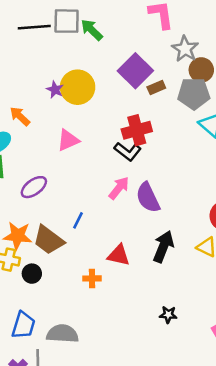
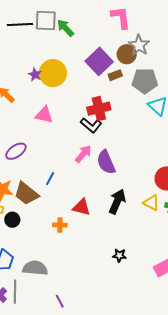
brown circle: (201, 70) -> (127, 54), moved
pink triangle: (68, 140) -> (44, 115), turned 36

